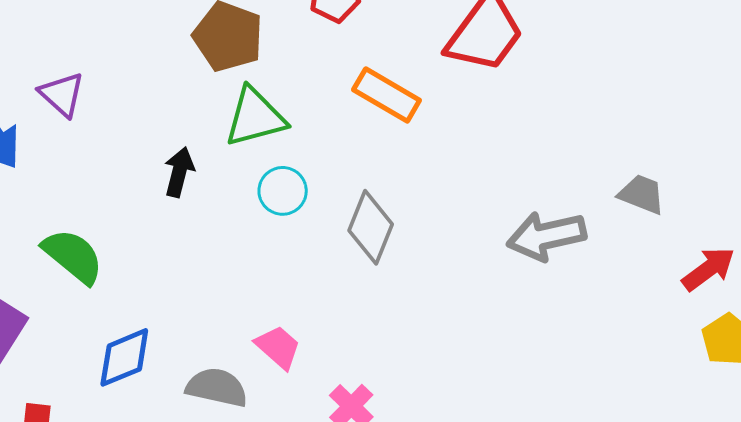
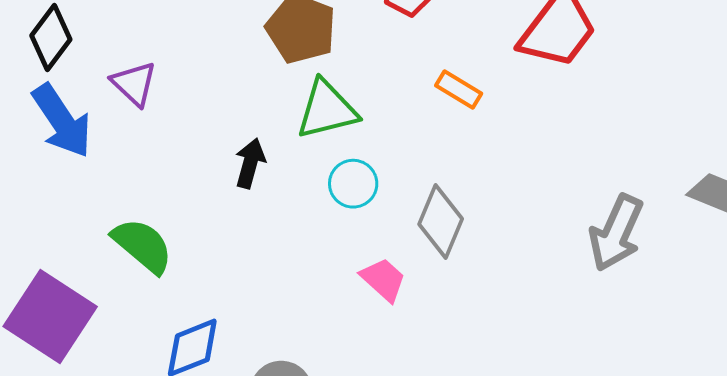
orange rectangle: (387, 95) -> (459, 90), size x0.7
gray arrow: (546, 236) -> (616, 233), turned -54
pink trapezoid: (278, 347) -> (383, 279), moved

